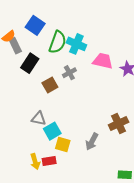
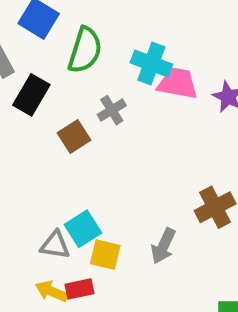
cyan cross: (76, 44) -> (151, 64), moved
gray triangle: (39, 119) -> (55, 245), moved
yellow arrow: (35, 161) -> (51, 291), turned 133

